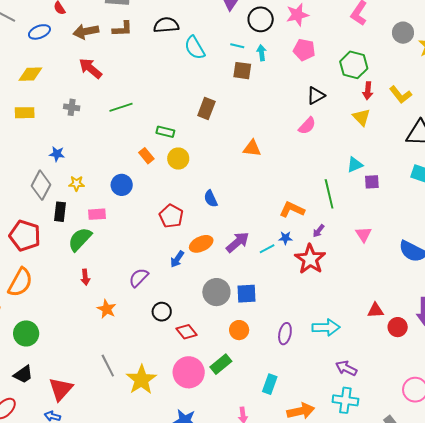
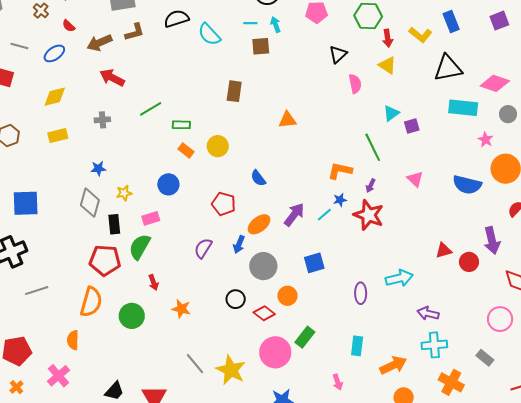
pink semicircle: (307, 126) -> (355, 84), moved, turned -42
green rectangle: (165, 132) -> (181, 125), moved
red pentagon: (25, 236) -> (105, 260), moved
purple semicircle: (139, 278) -> (203, 248), moved
gray circle: (216, 292) -> (263, 266), moved
orange circle: (239, 330) -> (288, 296), moved
green circle: (26, 333) -> (132, 316), moved

